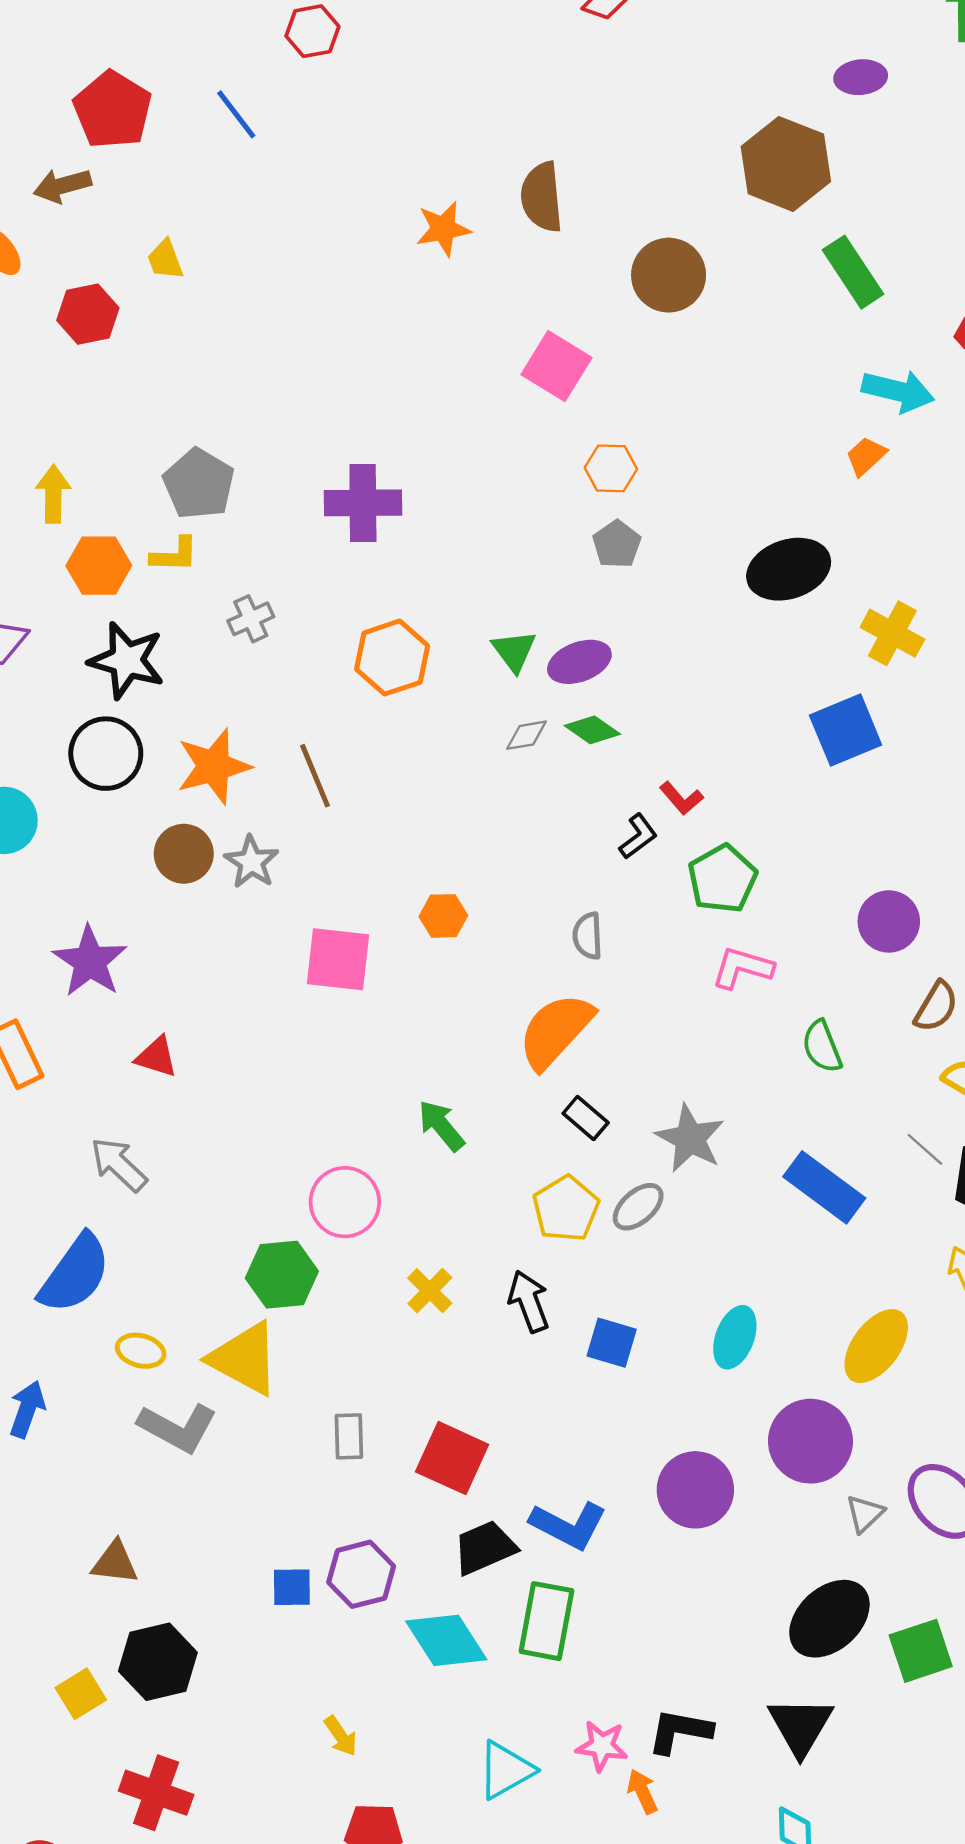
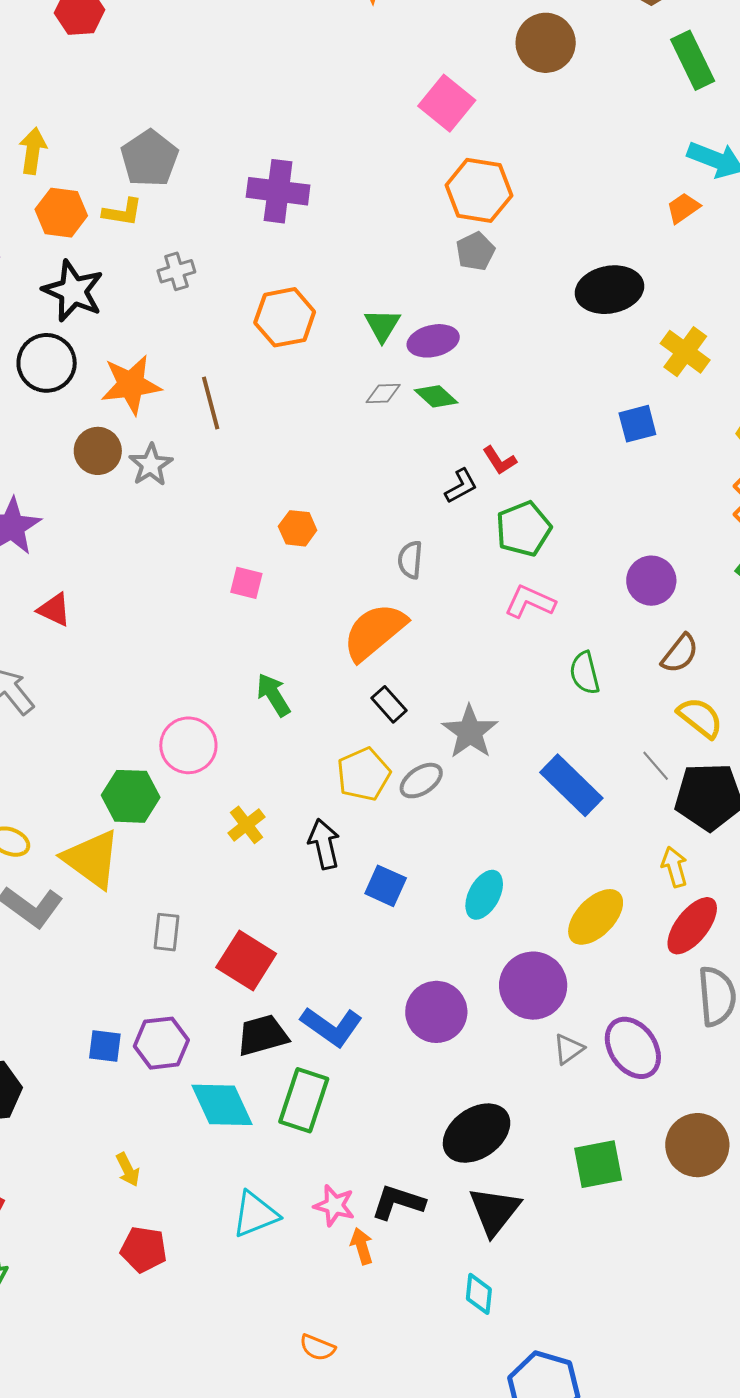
orange hexagon: (611, 468) -> (479, 190), size x1.6
blue square: (846, 730) -> (637, 424), size x0.7
pink square: (338, 959) -> (246, 583), moved, size x0.6
black ellipse: (829, 1619) -> (477, 1133), moved

